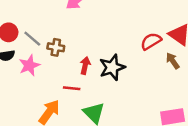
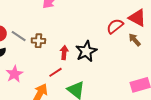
pink star: (29, 65) -> (14, 74), moved
red line: (72, 88) -> (56, 72), turned -32

